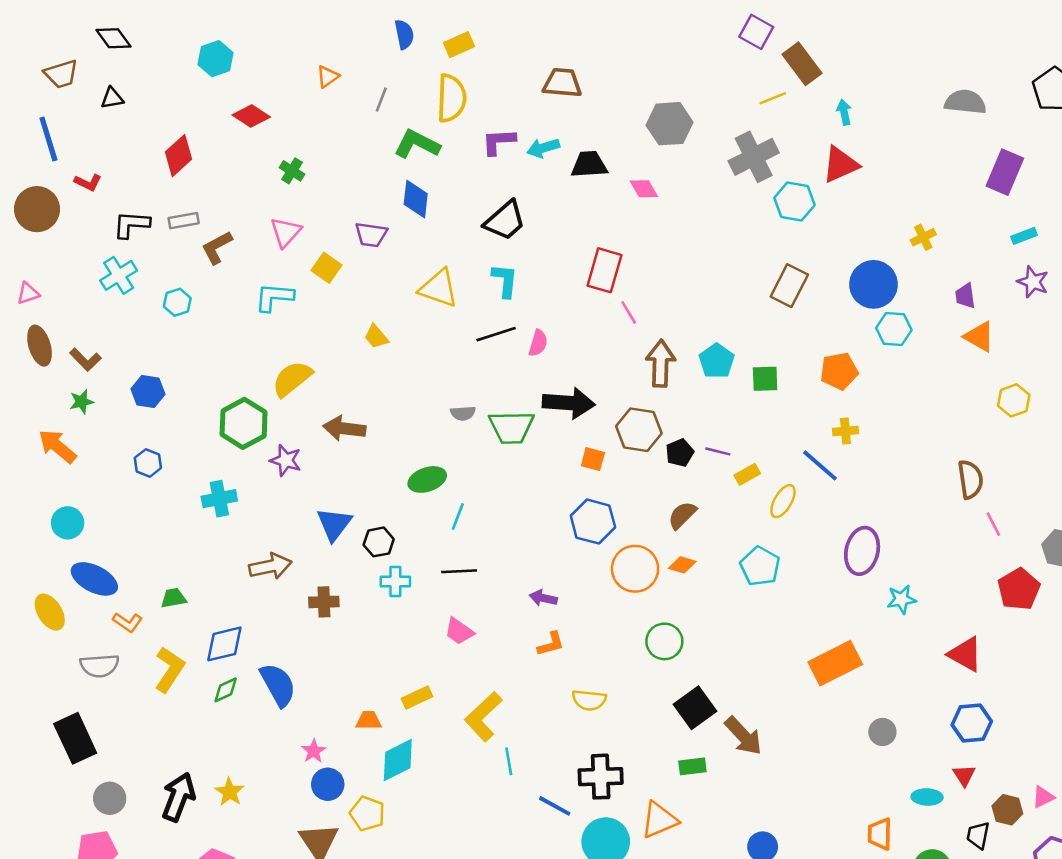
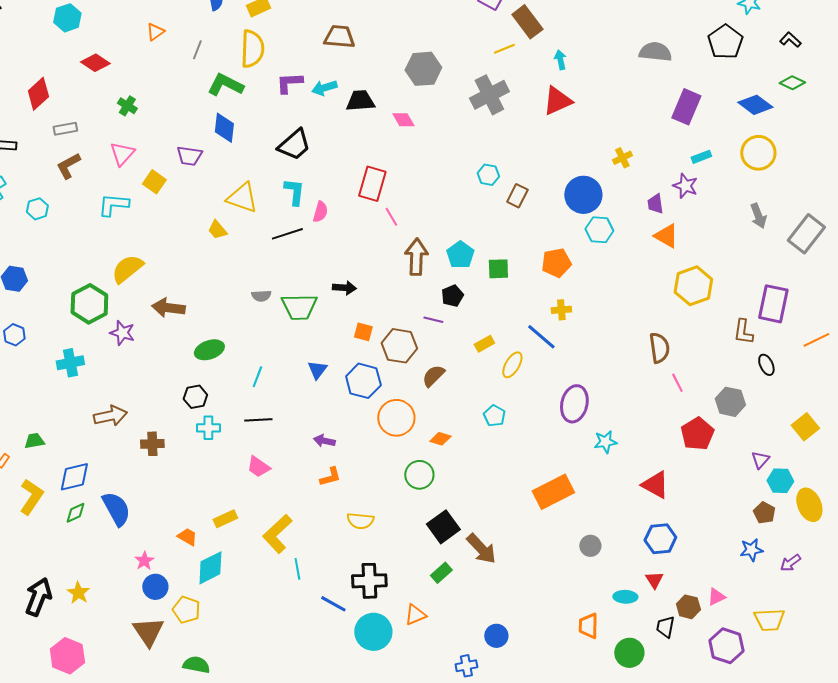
cyan hexagon: (794, 201) -> (488, 175), moved, size x0.7
gray rectangle: (184, 221) -> (65, 129), moved
purple star: (1033, 282) -> (685, 186), moved
brown rectangle: (789, 286) -> (517, 196), size x0.7
yellow trapezoid: (376, 337) -> (217, 230), moved
pink semicircle: (538, 343) -> (320, 212), moved
yellow hexagon: (1014, 400) -> (693, 286), size x1.5
black arrow: (569, 403) -> (344, 288), size x0.6
brown hexagon: (639, 430) -> (399, 346), moved
purple line: (718, 451) -> (433, 320), moved
black pentagon: (680, 453) -> (452, 296), moved
green ellipse: (427, 479) -> (209, 350), moved
blue triangle: (334, 524) -> (317, 370), moved, size x0.7
orange diamond: (682, 565) -> (440, 439), moved
cyan pentagon: (760, 566) -> (494, 416), size x0.7
orange trapezoid: (369, 720) -> (187, 537), turned 30
green rectangle: (692, 766) -> (441, 573), turned -35
orange triangle: (659, 820) -> (415, 615), size x0.7

